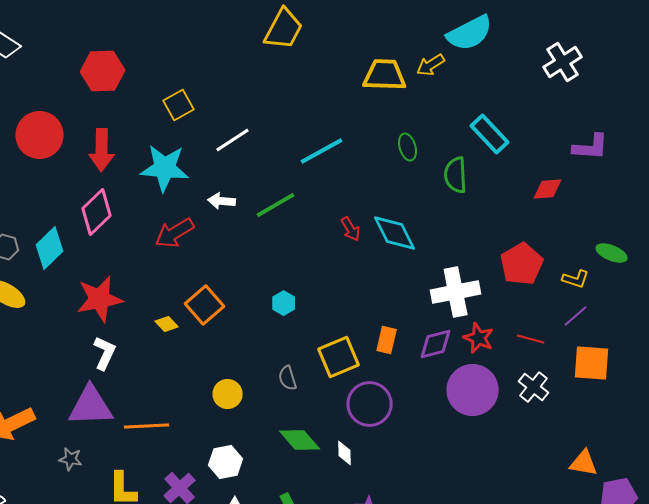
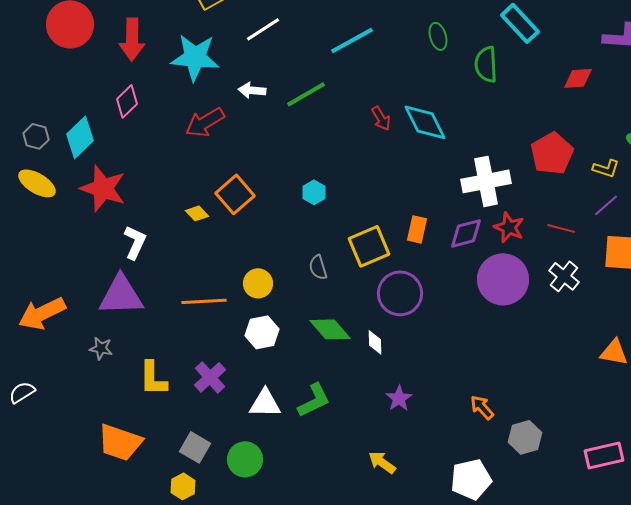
pink diamond: (97, 212) -> (127, 101), size x0.7
red star: (100, 299) -> (103, 188), moved, turned 30
orange line: (147, 426) -> (204, 301), moved
white hexagon: (226, 462) -> (262, 332), moved

